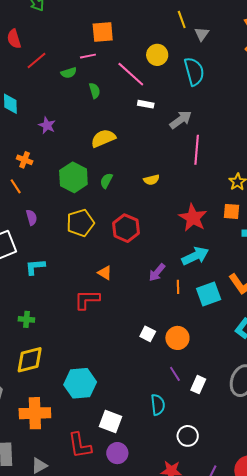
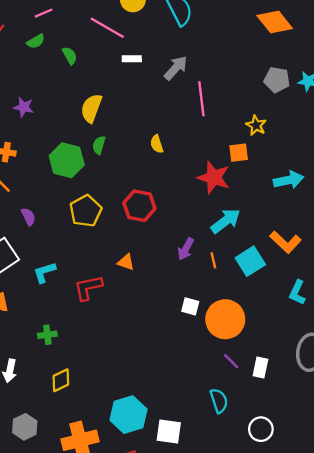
pink line: (88, 56) -> (44, 13), moved
yellow semicircle: (103, 138) -> (91, 108), turned -35
yellow semicircle: (151, 180) -> (157, 144), turned 98
green semicircle: (106, 181) -> (99, 145), moved
orange square: (231, 211) -> (239, 153), moved
red L-shape: (87, 300) -> (88, 288), moved
white square: (148, 334) -> (190, 306), moved
orange circle: (177, 338) -> (225, 319), size x1.4
yellow diamond: (30, 360) -> (61, 380), size x0.7
cyan hexagon: (80, 383) -> (128, 415), moved

